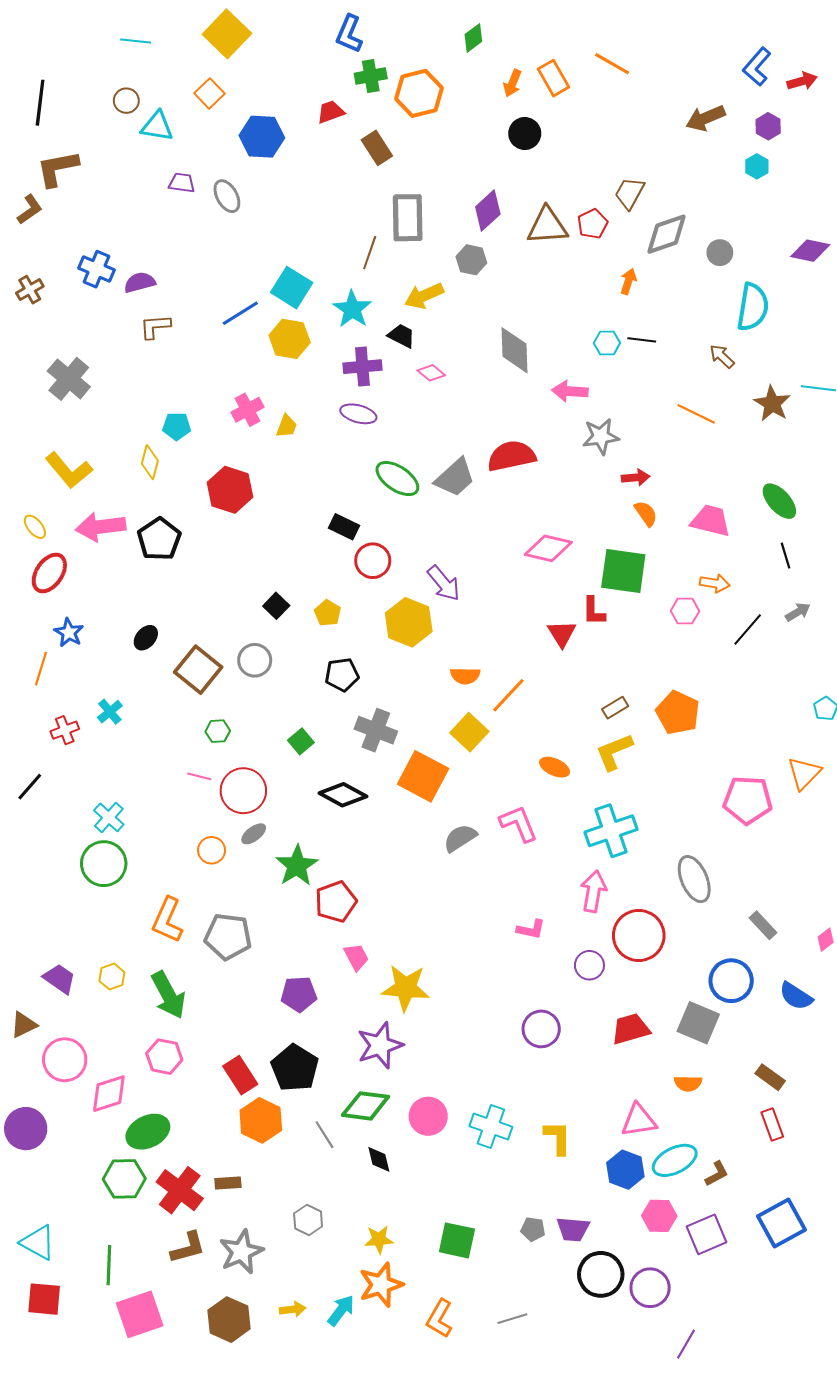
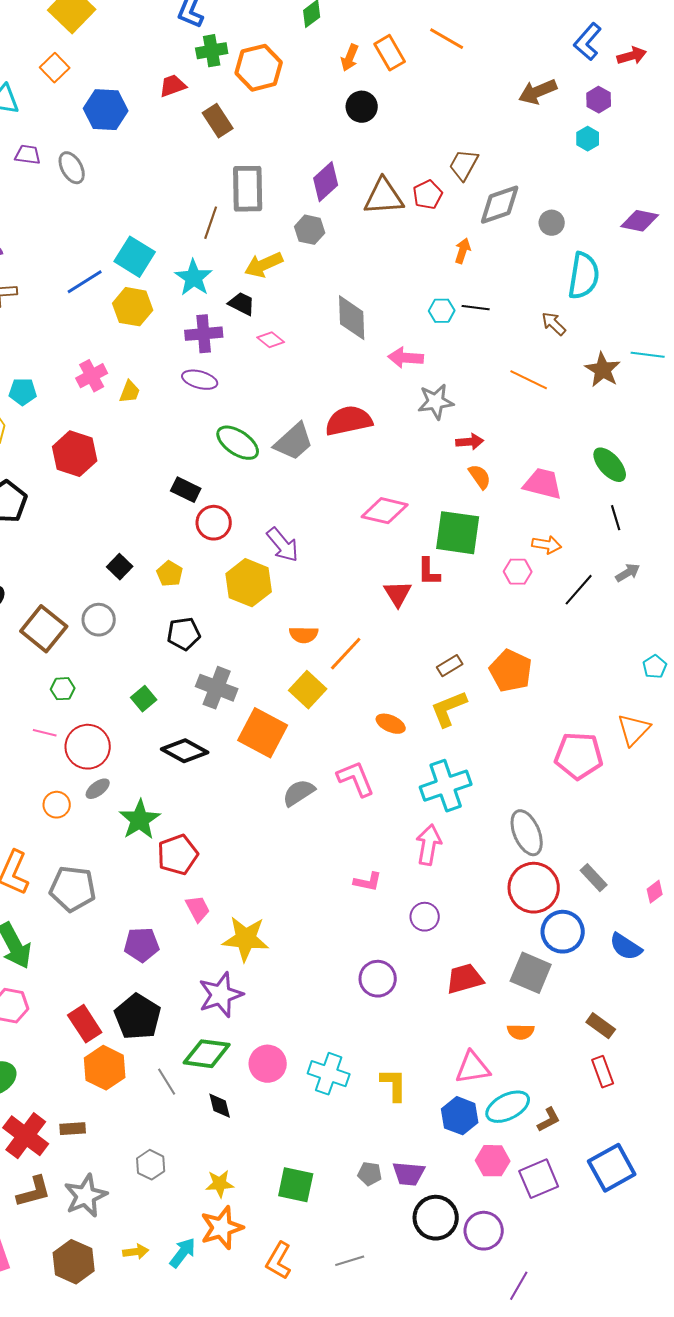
red circle: (639, 936) -> (534, 888), moved

